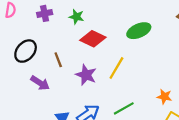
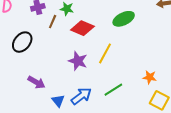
brown line: (58, 60) -> (53, 22), moved, turned 48
purple arrow: (40, 83) -> (36, 82), moved

